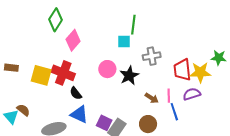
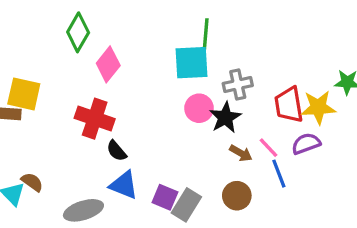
cyan square: (124, 41) -> (192, 63), size x1.6
pink circle: (107, 69) -> (199, 108), moved
yellow square: (41, 75) -> (24, 94), moved
black star: (129, 76) -> (225, 117), moved
pink line: (169, 96) -> (269, 148), turned -40

